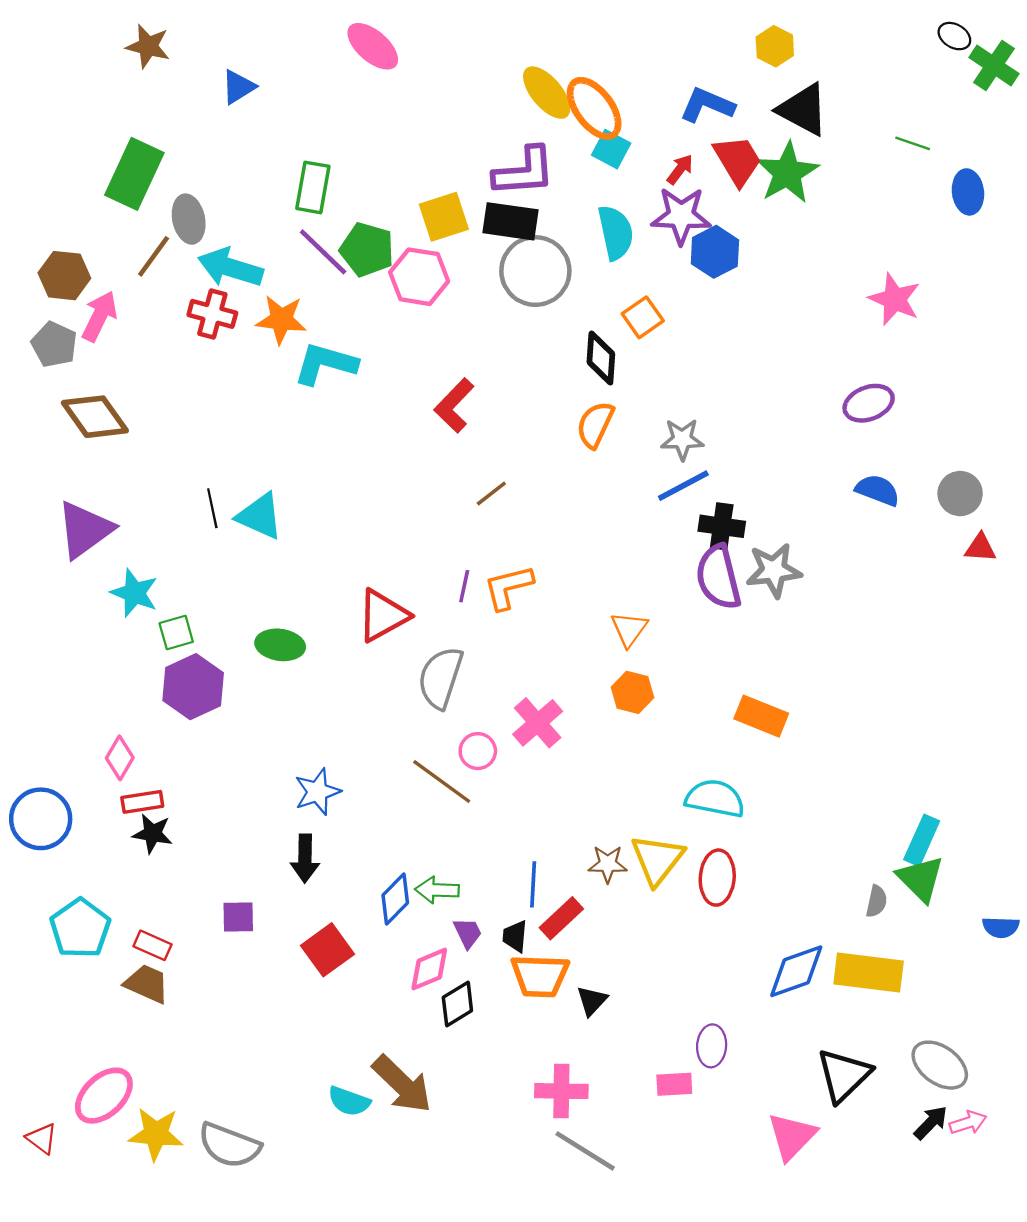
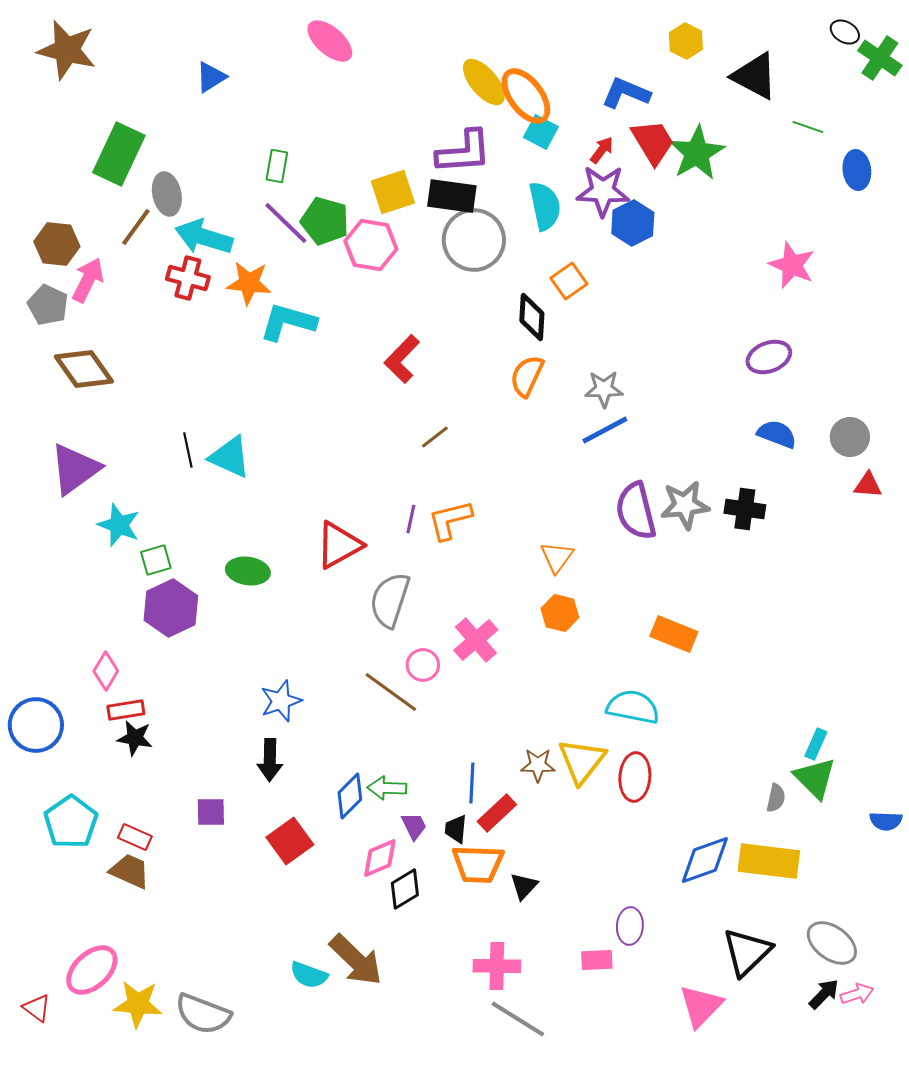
brown star: (148, 46) -> (67, 50), moved, size x1.5
black triangle: (803, 110) -> (755, 76), moved
green rectangle: (313, 187) -> (277, 166), size x0.7
black cross: (722, 526) -> (745, 509), moved
cyan rectangle: (922, 840) -> (816, 744), size x0.7

